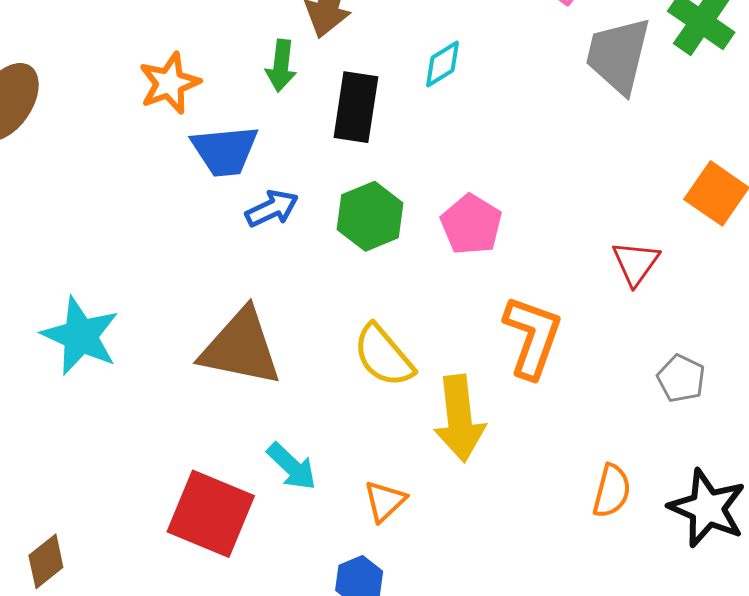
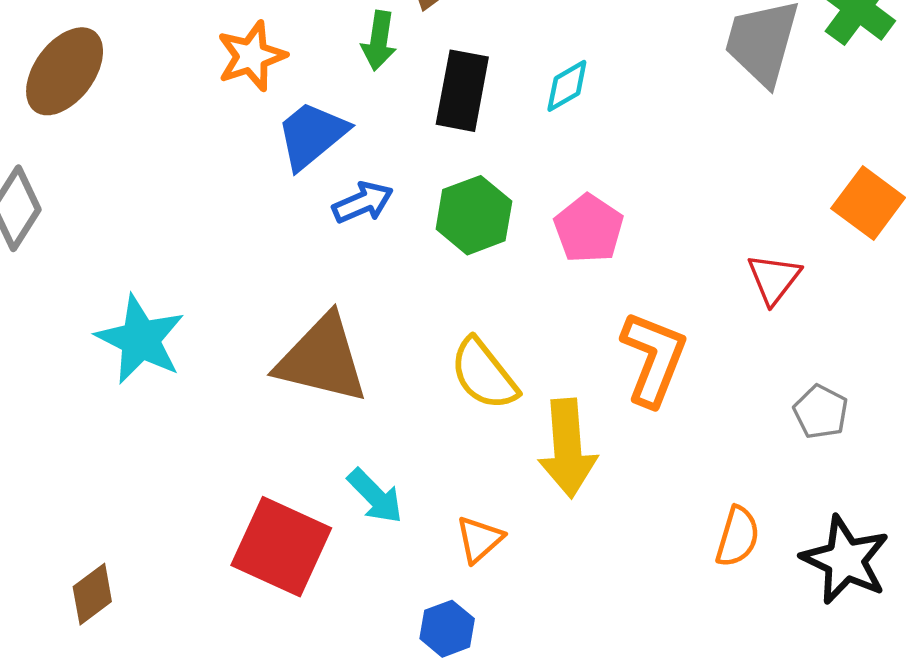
cyan diamond: (443, 64) -> (567, 86), moved
blue trapezoid: (225, 151) -> (312, 135), turned 144

